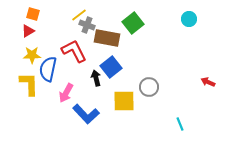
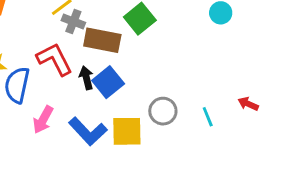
black arrow: (96, 78) -> (86, 78), moved
blue L-shape: (86, 114) -> (88, 131), moved
cyan line: (180, 124) -> (208, 117), moved

